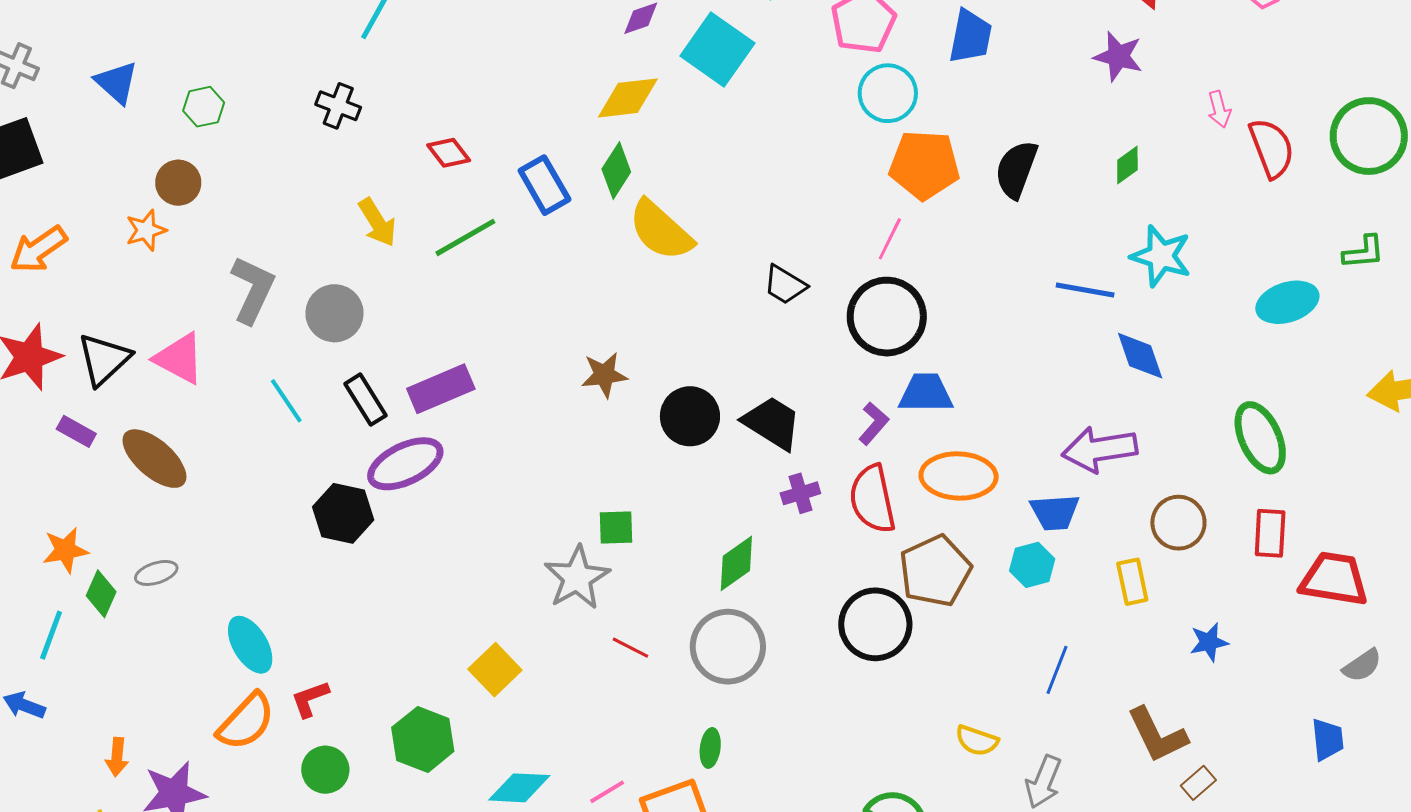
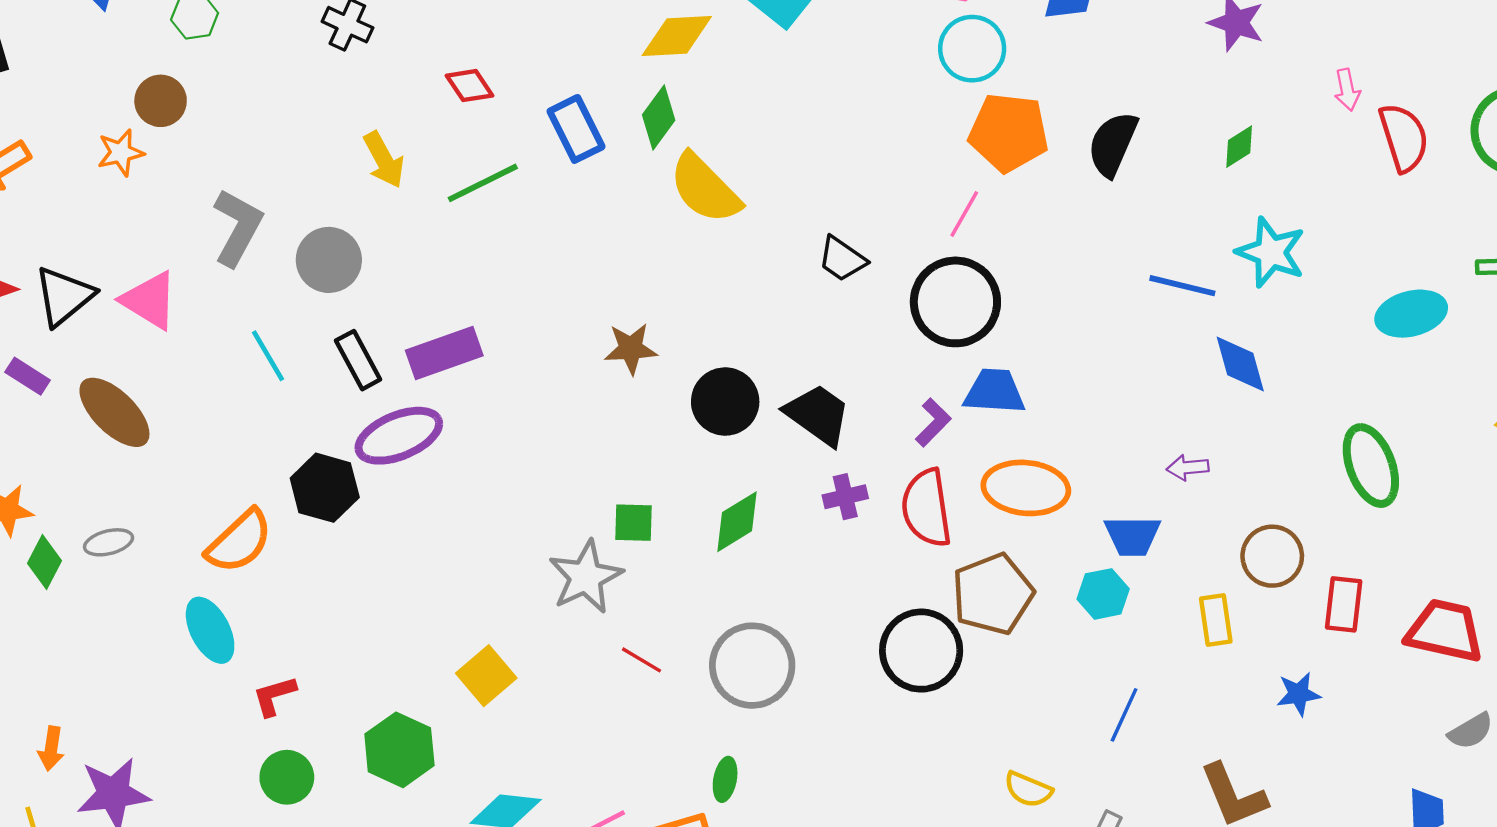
purple arrow: (1100, 449) -> (1188, 467), size x0.5
red rectangle: (1270, 533) -> (1344, 604), moved
green diamond: (736, 563) -> (737, 522), moved
orange semicircle: (246, 722) -> (239, 541), moved

